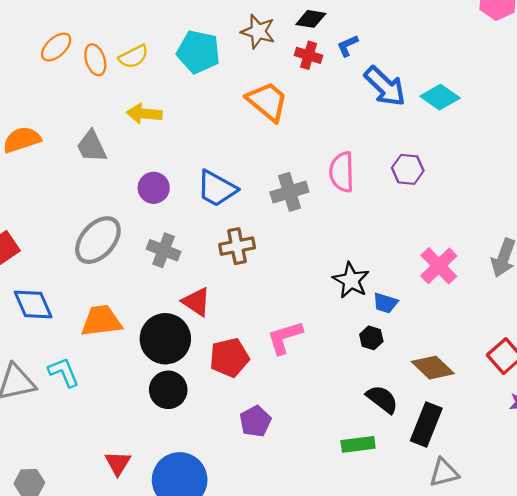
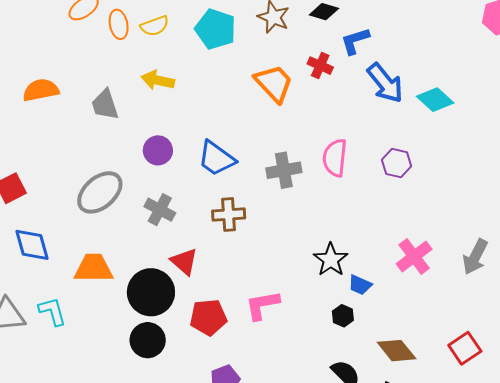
blue L-shape: (347, 46) -> (355, 41), size x1.4
red cross: (309, 55) -> (320, 66), moved

